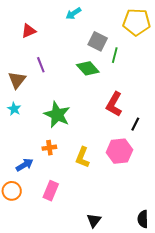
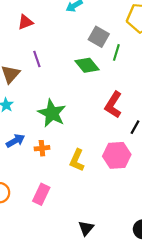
blue arrow: (25, 165) -> (15, 141), moved

